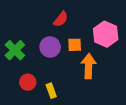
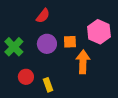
red semicircle: (61, 19) -> (43, 16), moved

